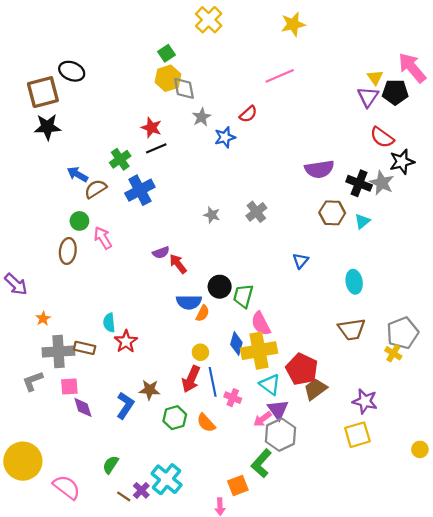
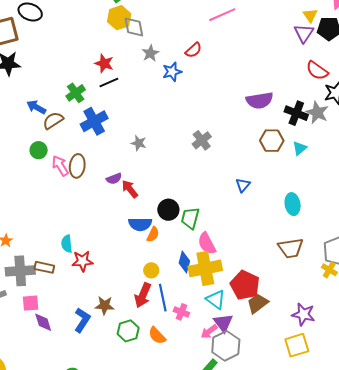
gray star: (212, 215) -> (139, 143), moved
brown ellipse: (68, 251) -> (77, 166), moved
red star: (126, 341) -> (82, 261), turned 30

